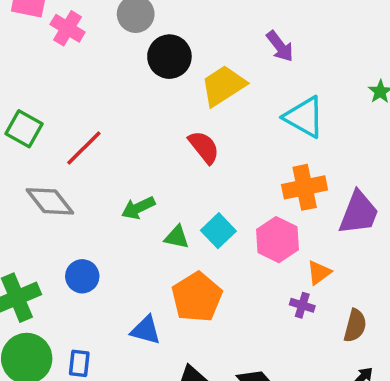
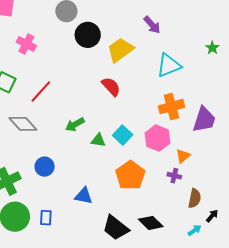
pink cross: (68, 28) -> (26, 44), moved
cyan triangle: (304, 117) -> (169, 65), turned -48
orange pentagon: (197, 297) -> (130, 175), moved
brown semicircle: (355, 326) -> (195, 198), moved

